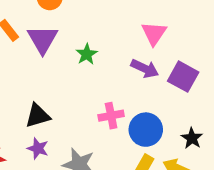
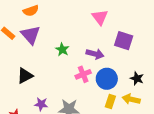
green star: (87, 54) -> (62, 49), moved
purple arrow: (145, 69) -> (95, 54), moved
black triangle: (38, 116) -> (25, 76), moved

